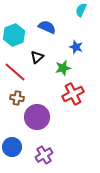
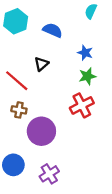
cyan hexagon: (14, 35) -> (16, 21), moved
green star: (63, 68) -> (87, 76), moved

